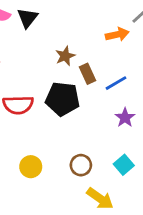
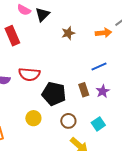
brown star: (65, 56) -> (68, 33), moved
brown rectangle: (88, 74) -> (84, 90), moved
black pentagon: (63, 99) -> (54, 94), moved

